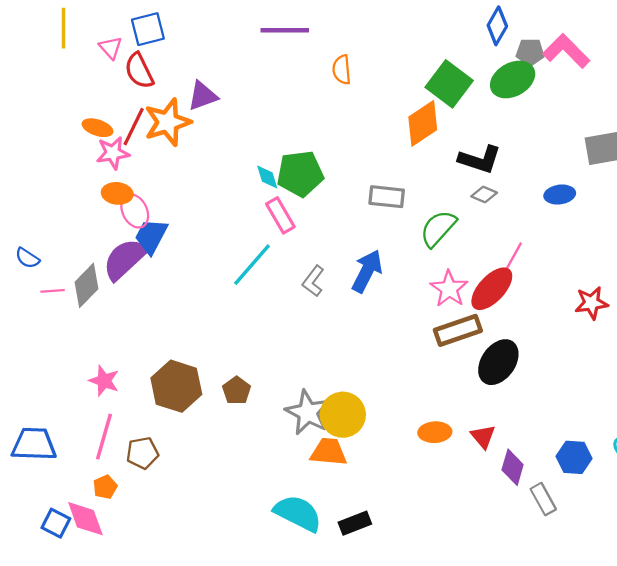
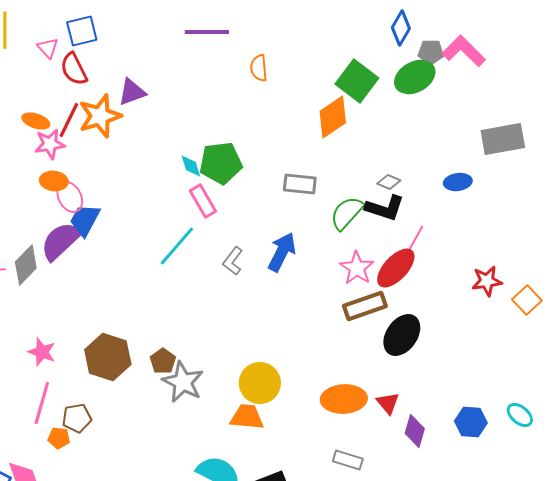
black L-shape: (480, 159) -> (385, 208), moved
gray star: (308, 412) -> (183, 382), moved
orange ellipse: (435, 432) -> (344, 399), size x1.5
orange pentagon: (105, 487) -> (59, 438), moved, turned 30
gray rectangle: (543, 499) -> (348, 460), moved, turned -44

